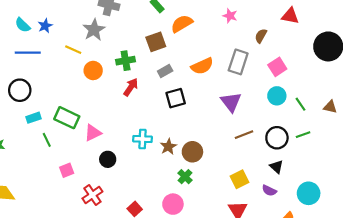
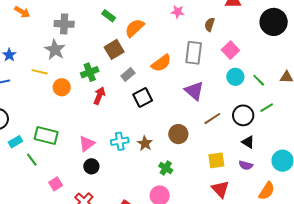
pink triangle: (93, 133) -> (87, 144), moved
brown circle: (192, 152) -> (178, 134), moved
yellow square: (239, 179) -> (216, 160), turned 30

